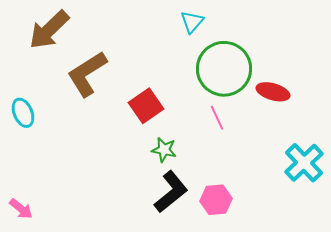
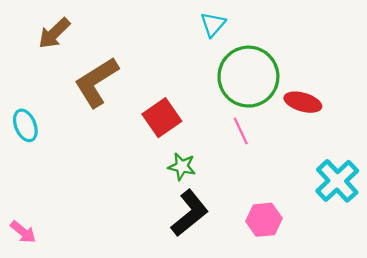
brown arrow: (49, 30) -> (54, 33), size x0.7
pink hexagon: (216, 200) -> (264, 220), moved

